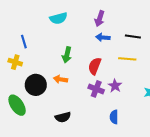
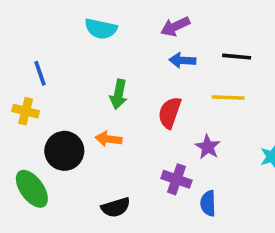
cyan semicircle: (59, 18) -> (101, 29), turned 30
purple arrow: (100, 19) -> (175, 27), turned 49
purple cross: (96, 89) -> (177, 179), moved

